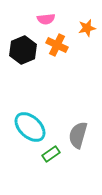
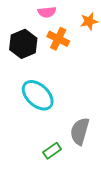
cyan ellipse: (30, 127) -> (38, 95), moved

